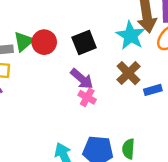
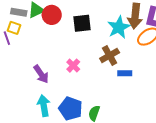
purple arrow: (82, 79) -> (41, 74), moved

